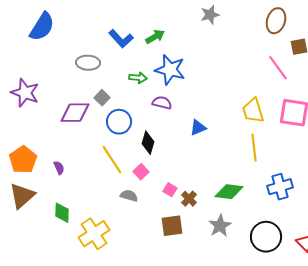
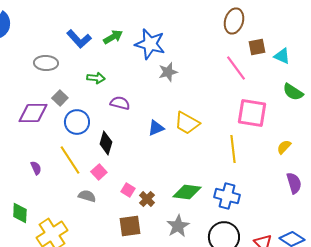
gray star: (210, 15) -> (168, 72), moved
blue star: (170, 70) -> (150, 44), moved
yellow trapezoid: (253, 111) -> (187, 123), moved, turned -44
yellow line: (254, 148) -> (233, 149), moved
purple semicircle: (59, 168) -> (36, 168), moved
blue cross: (280, 187) -> (227, 196), moved, turned 30

